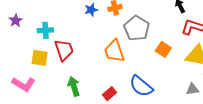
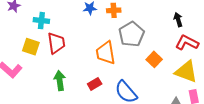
red rectangle: (110, 94) -> (95, 84), moved

